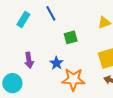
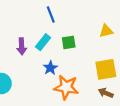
cyan rectangle: (23, 20) -> (43, 42), moved
purple arrow: (29, 60) -> (22, 46), moved

